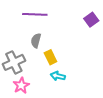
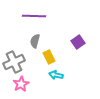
purple square: (91, 20) -> (78, 42), moved

